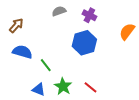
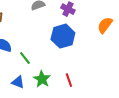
red line: (90, 87) -> (69, 80), turned 32

